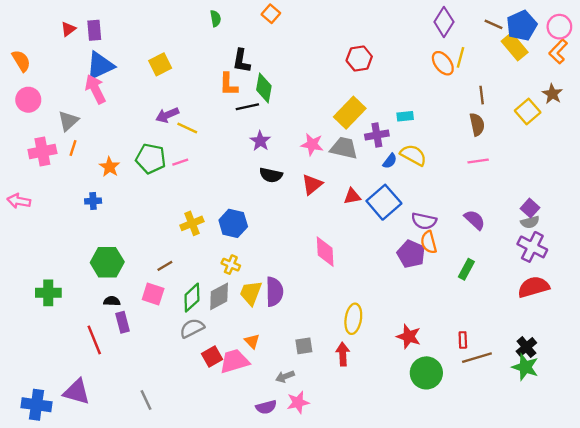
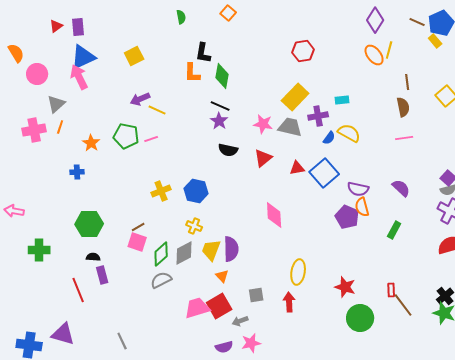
yellow rectangle: (515, 47) -> (435, 41), size x0.6
pink circle: (28, 100) -> (37, 74), moved
black line: (247, 107) -> (220, 106), moved, turned 36
pink arrow: (19, 201) -> (14, 211), moved
pink square: (153, 294) -> (137, 242), moved
orange triangle: (252, 341) -> (222, 276), moved
red square: (212, 356) -> (219, 306), moved, size x1.4
brown line: (477, 358) -> (403, 305), turned 70

